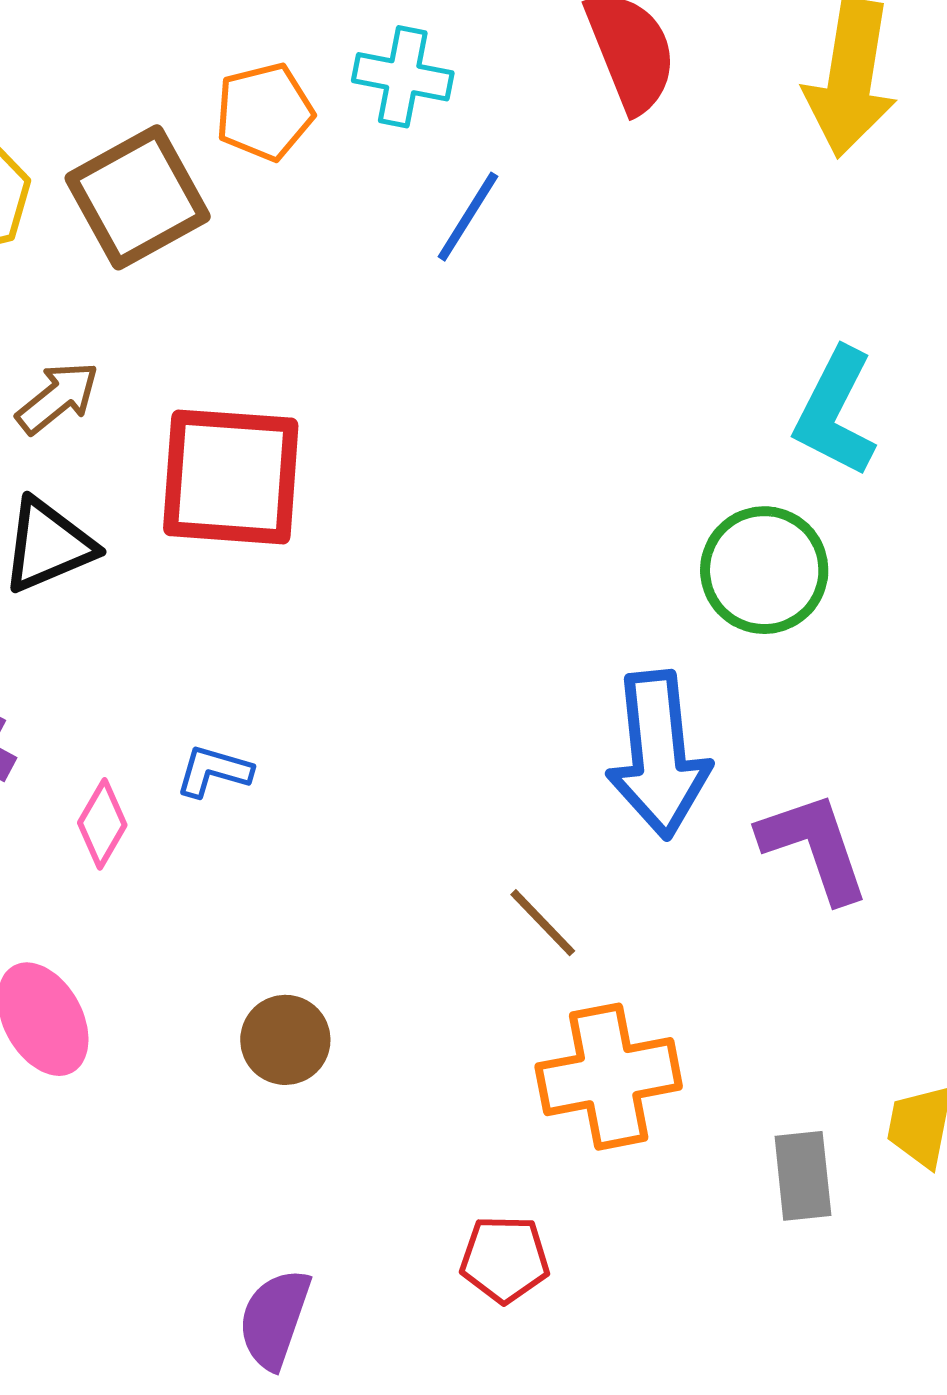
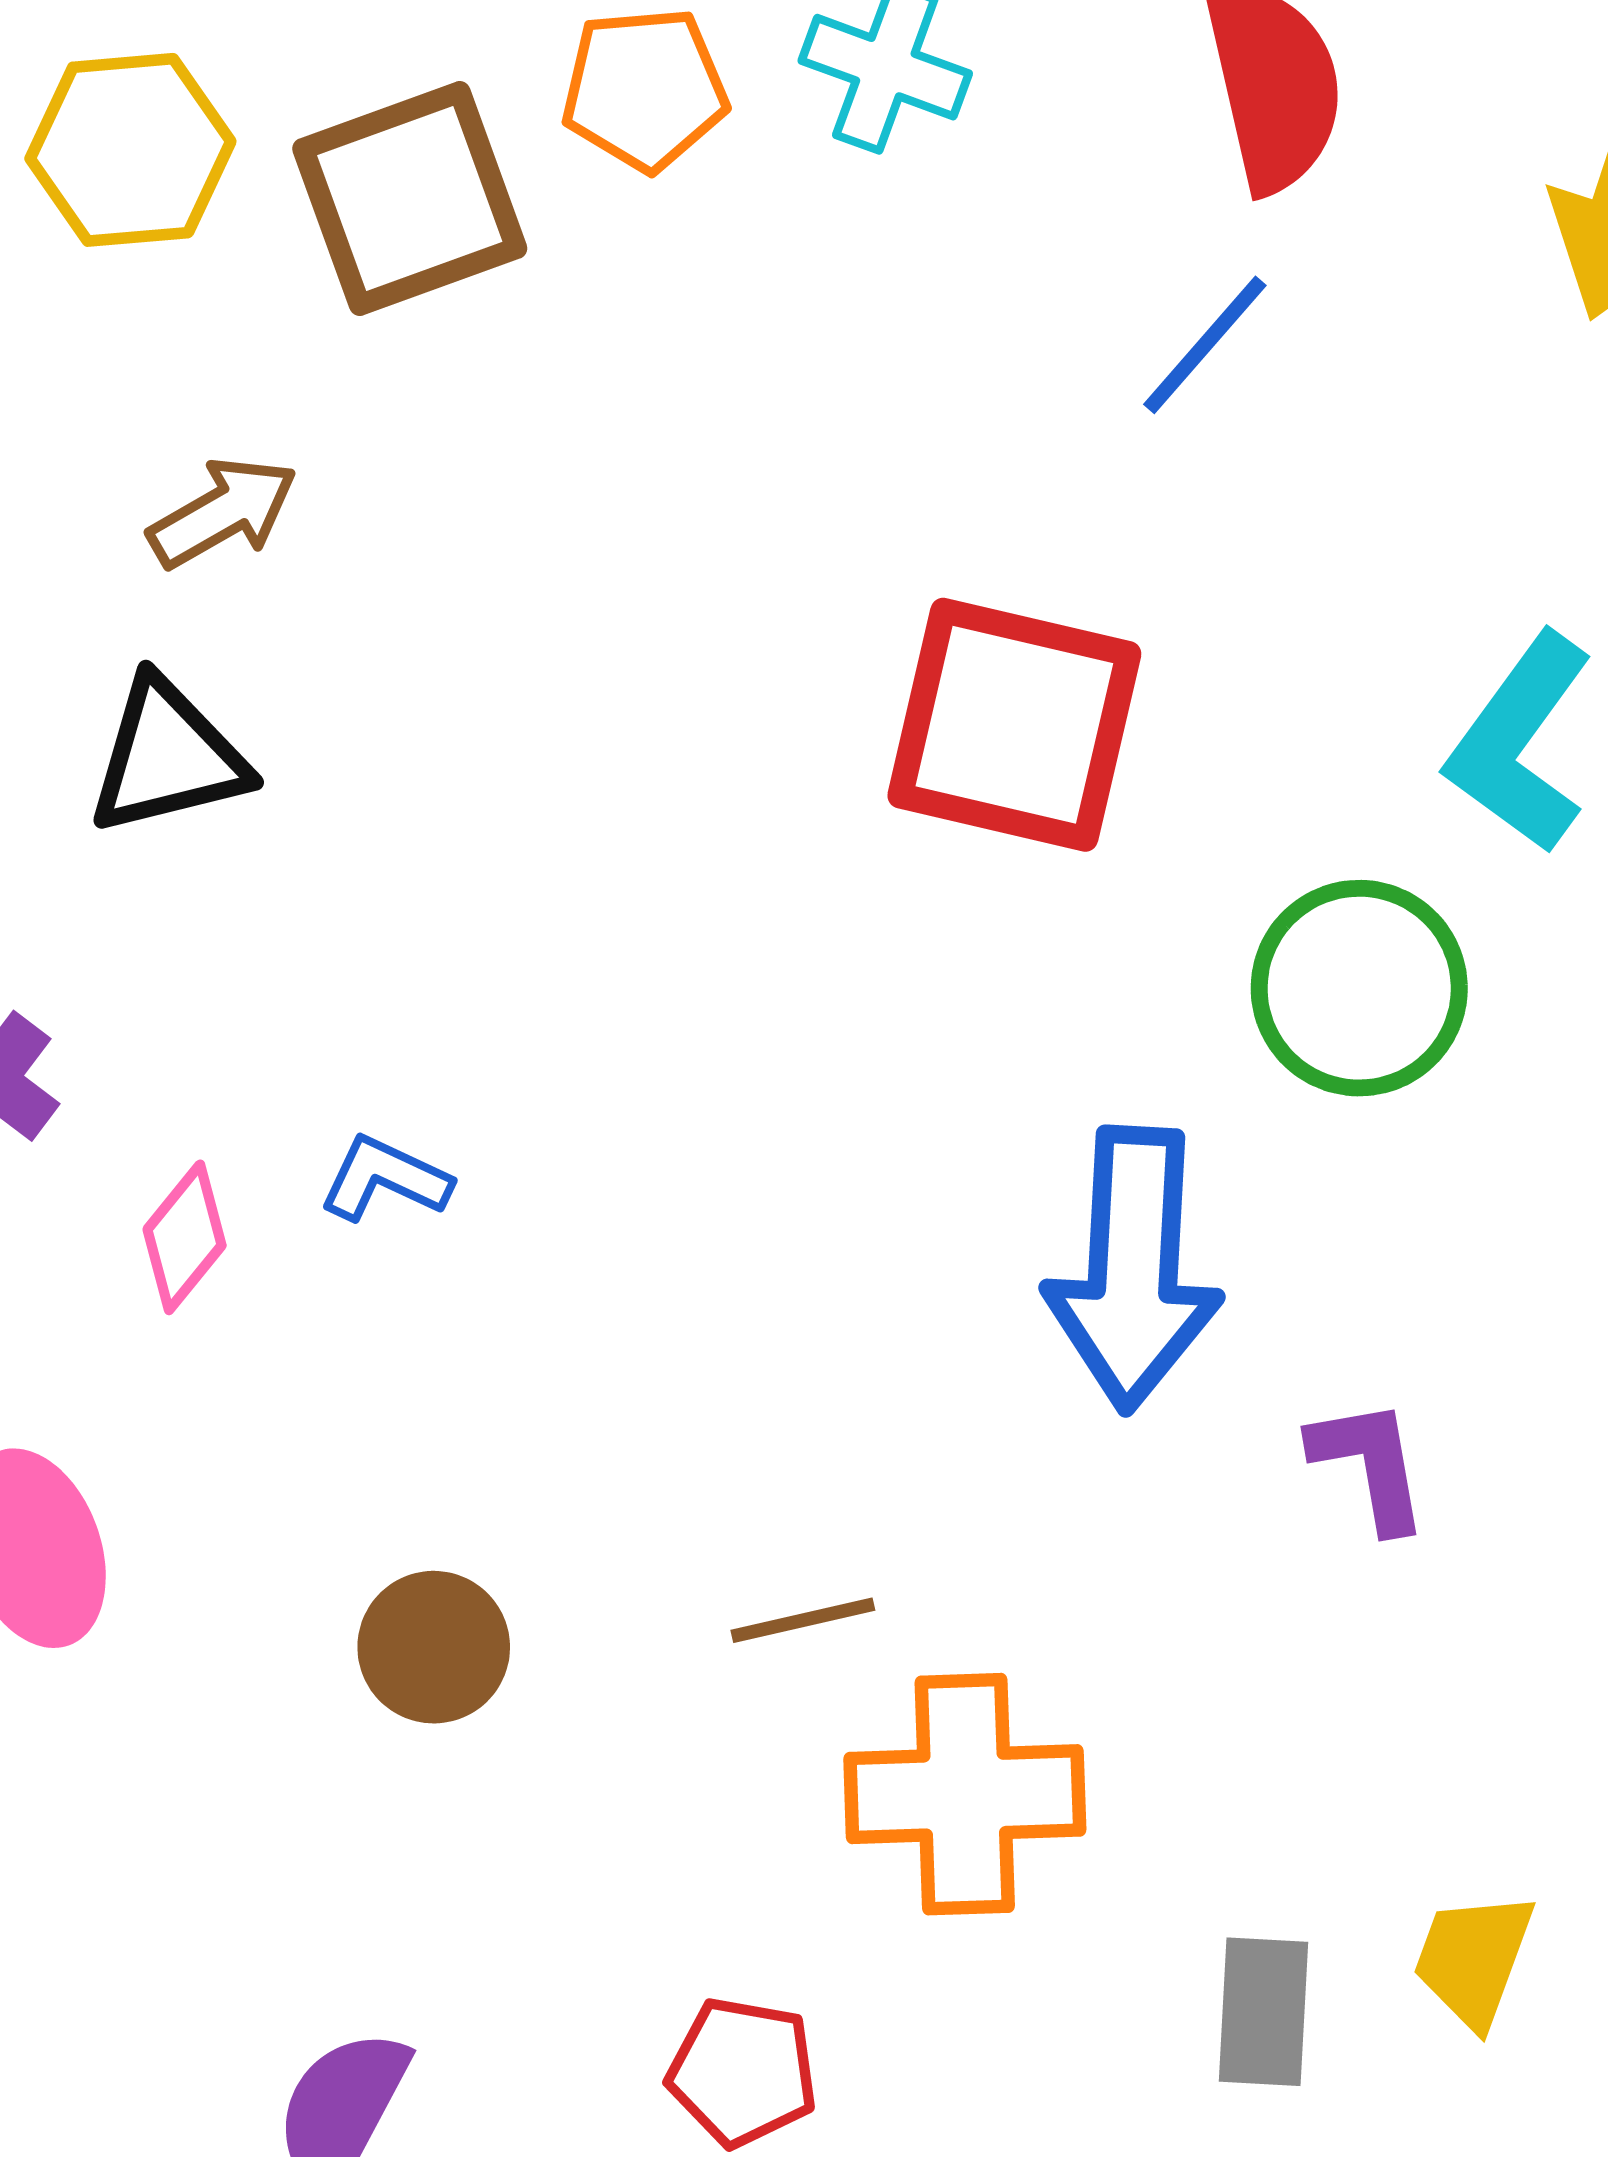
blue line: (468, 217) -> (1205, 345), moved
red square: (231, 477) -> (1014, 725), moved
purple L-shape: (814, 847) -> (1370, 1464), size x0.7
brown line: (543, 923) -> (803, 1620), moved, turned -68

